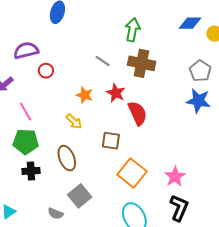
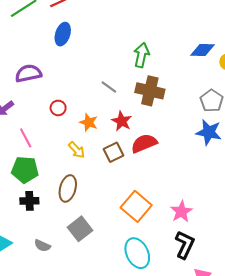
red circle: (46, 71) -> (58, 108), moved
red semicircle: (138, 113) -> (144, 143), turned -90
brown square: (111, 141) -> (114, 152), moved, turned -36
brown ellipse: (67, 158) -> (68, 188), turned 35
gray semicircle: (55, 213) -> (42, 246), moved

